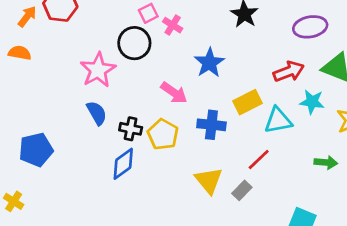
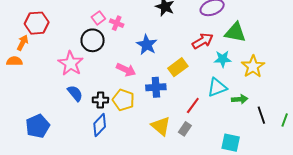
orange arrow: (27, 16) -> (23, 43), moved
cyan triangle: (278, 120) -> (217, 87), moved

